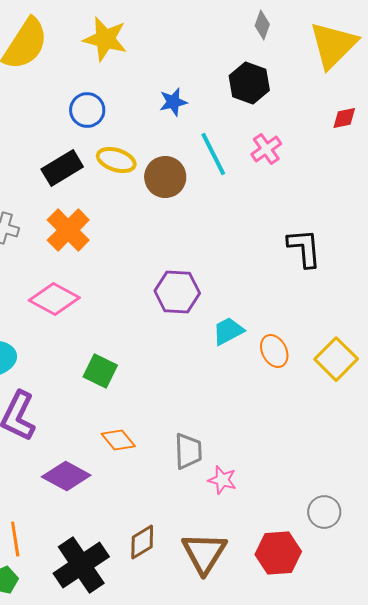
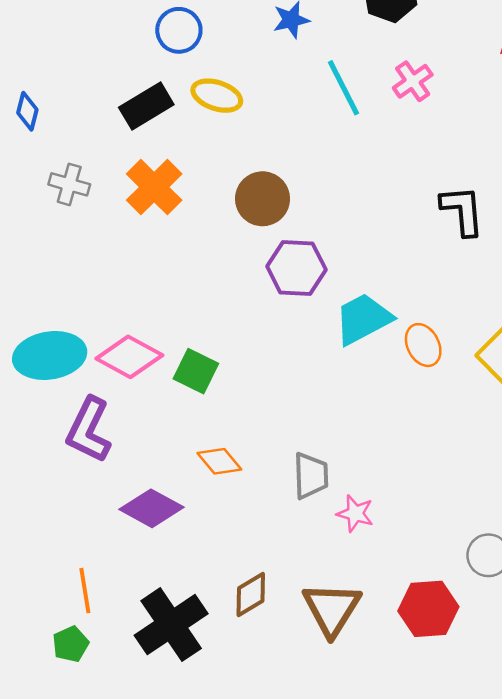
brown circle: (165, 177) -> (263, 199), moved
pink diamond: (54, 299) -> (129, 357), moved
cyan trapezoid: (228, 331) -> (363, 319), size x1.4

